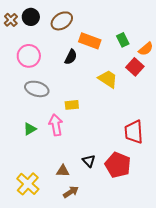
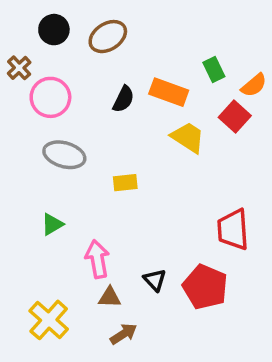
brown cross: (11, 20) -> (19, 68), moved
orange rectangle: (90, 41) -> (169, 92), moved
pink arrow: (56, 125) -> (97, 259), moved

